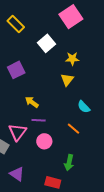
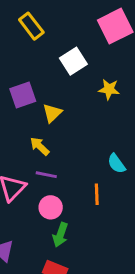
yellow triangle: (67, 80) -> (52, 113), moved
orange line: (73, 129) -> (97, 194), turned 40
green arrow: (69, 163) -> (60, 235), moved

